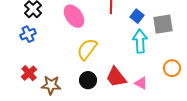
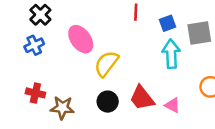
pink ellipse: (74, 16) -> (81, 39), moved
blue square: (137, 16) -> (168, 23), turned 32
red cross: (29, 73) -> (35, 93), turned -35

